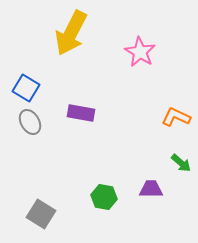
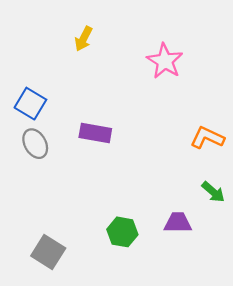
yellow arrow: (71, 33) -> (84, 39), size x0.5

